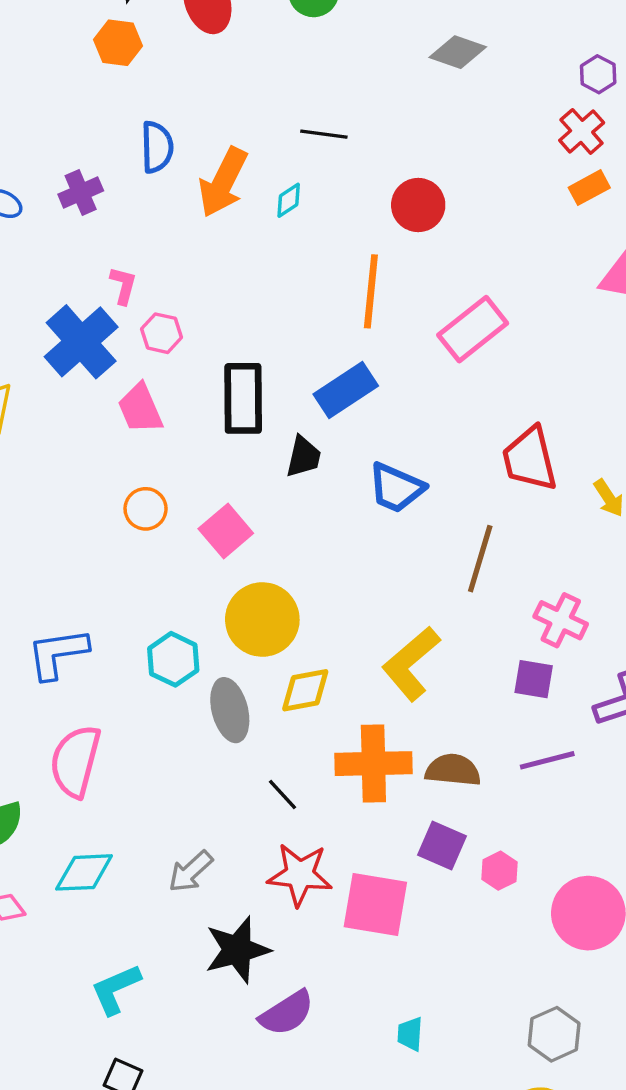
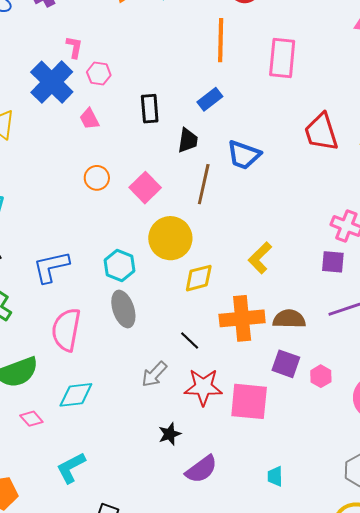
pink rectangle: (473, 329) -> (282, 58), turned -42
blue rectangle: (346, 390) -> (210, 99), size x0.7
black rectangle: (243, 398) -> (150, 109), size x0.7
pink trapezoid: (140, 408) -> (89, 119), size x0.7
brown line: (480, 559) -> (204, 184), moved
yellow L-shape: (411, 664) -> (260, 258), size x0.7
gray ellipse: (230, 710) -> (123, 309), moved
gray arrow: (191, 872) -> (154, 374), moved
black star: (237, 950) -> (170, 434), size x0.6
cyan L-shape: (116, 989) -> (71, 468), moved

